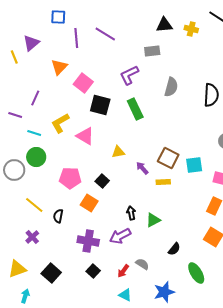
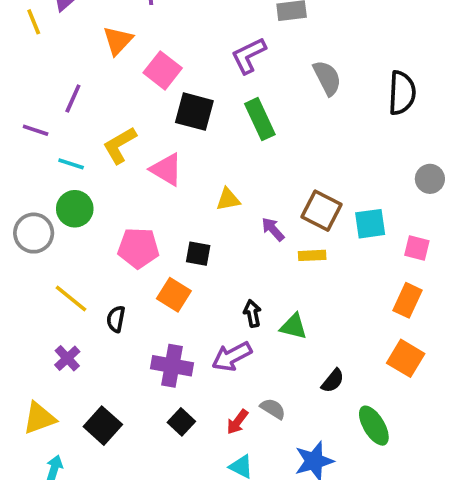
gray semicircle: (171, 87) -> (327, 78), turned -42
black square: (102, 181) -> (198, 254), turned -32
green triangle: (153, 220) -> (293, 327), turned 42

